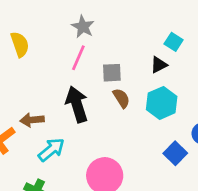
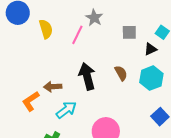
pink line: (78, 58) -> (77, 35), moved
gray square: (112, 73) -> (129, 32), moved

